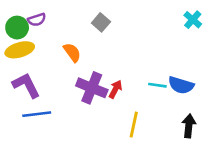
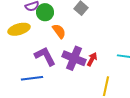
green circle: (17, 28) -> (45, 12), moved
purple L-shape: (26, 85) -> (45, 56), moved

